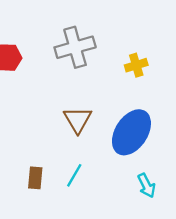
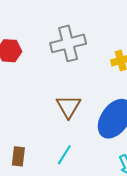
brown rectangle: (35, 178) -> (18, 156), moved

